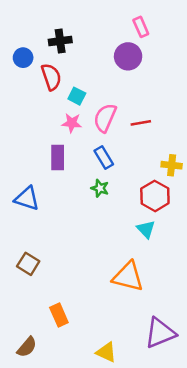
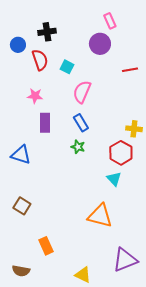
cyan square: (77, 96) -> (67, 67), moved
pink star: (72, 123) -> (35, 96), moved
red line: (141, 123) -> (130, 70), moved
brown semicircle: (27, 347) -> (21, 271), turned 60

